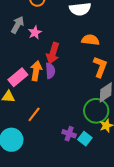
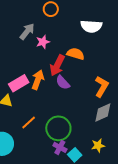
orange semicircle: (90, 40) -> (76, 54), moved
purple semicircle: (50, 71) -> (63, 82), moved, turned 133
green circle: (96, 111) -> (58, 128), moved

